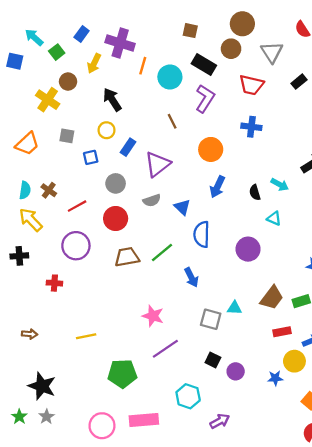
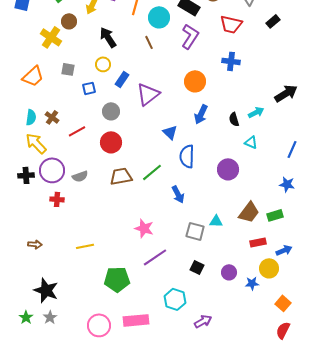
brown line: (172, 121) -> (149, 42), moved
cyan arrow: (280, 185) -> (256, 112), turned -56
gray semicircle: (152, 200) -> (80, 176), moved
purple circle: (76, 246) -> (52, 170), moved
purple circle: (236, 371) -> (229, 272), moved

